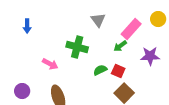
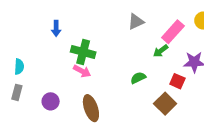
gray triangle: (98, 20) -> (136, 22), turned 42
green cross: (77, 47) -> (83, 52), moved
red square: (118, 71) -> (177, 81), moved

